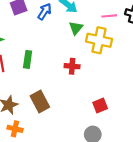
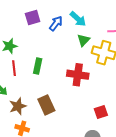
red cross: (72, 66) -> (78, 75), size x1.5

